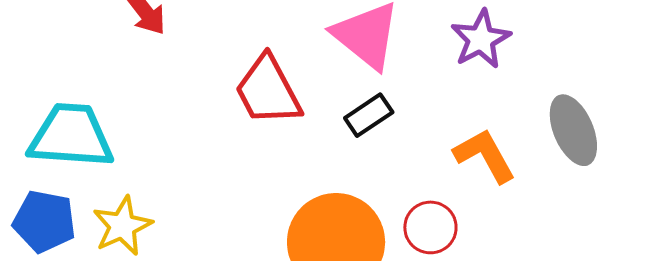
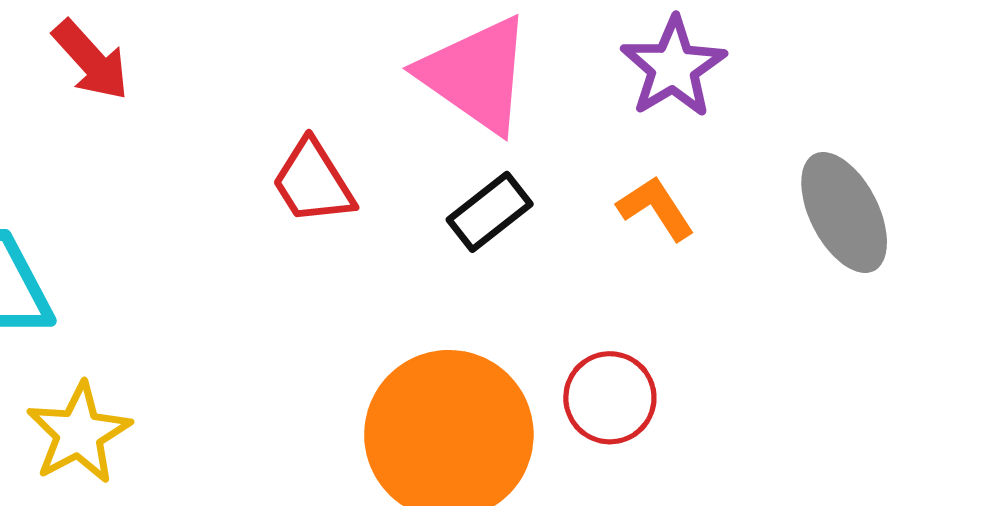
red trapezoid: (268, 91) -> (313, 182), size x0.7
orange L-shape: (485, 156) -> (656, 208), moved, size x0.7

